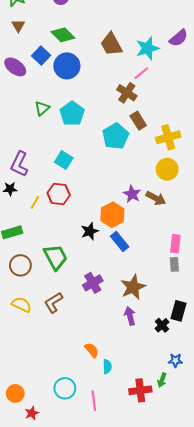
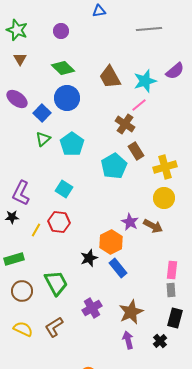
blue square: (41, 56) -> (42, 113), moved
black rectangle: (179, 311) -> (175, 318), moved
black cross: (162, 325) -> (160, 341), moved

